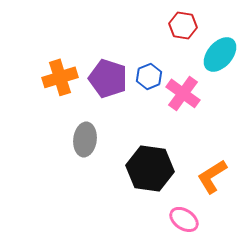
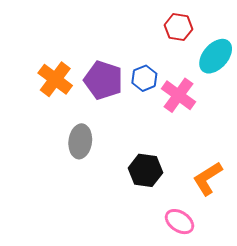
orange cross: (60, 77) -> (55, 79), turned -36
black hexagon: (150, 168) -> (145, 170), size x0.7

